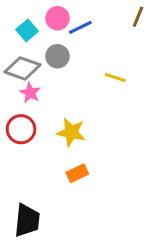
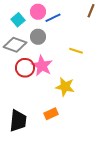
pink star: (30, 93) -> (42, 66), moved, size x1.5
red circle: (21, 129) -> (25, 68), moved
yellow star: (71, 132) -> (65, 87), moved
black trapezoid: (27, 220) -> (18, 121), moved

